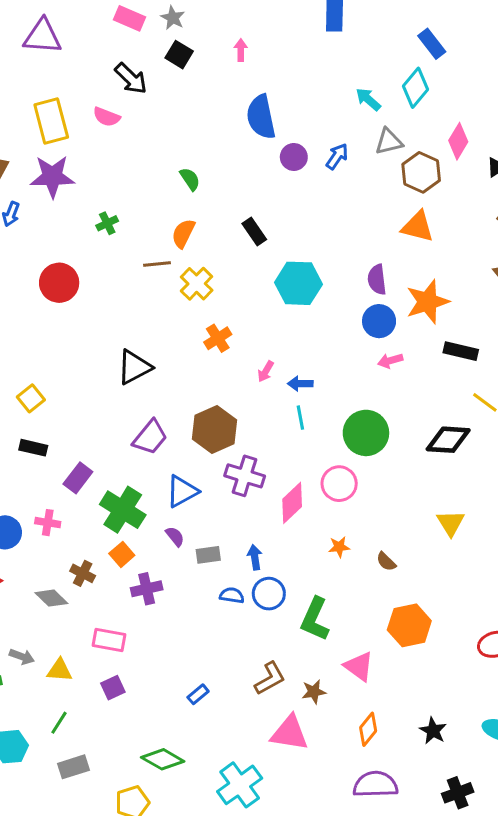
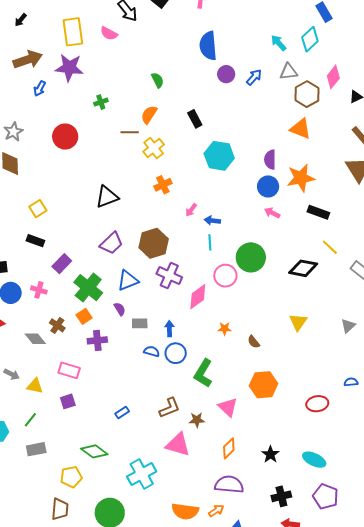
pink arrow: (390, 361) -> (272, 213), turned 35
pink circle: (339, 484) -> (225, 276), moved

